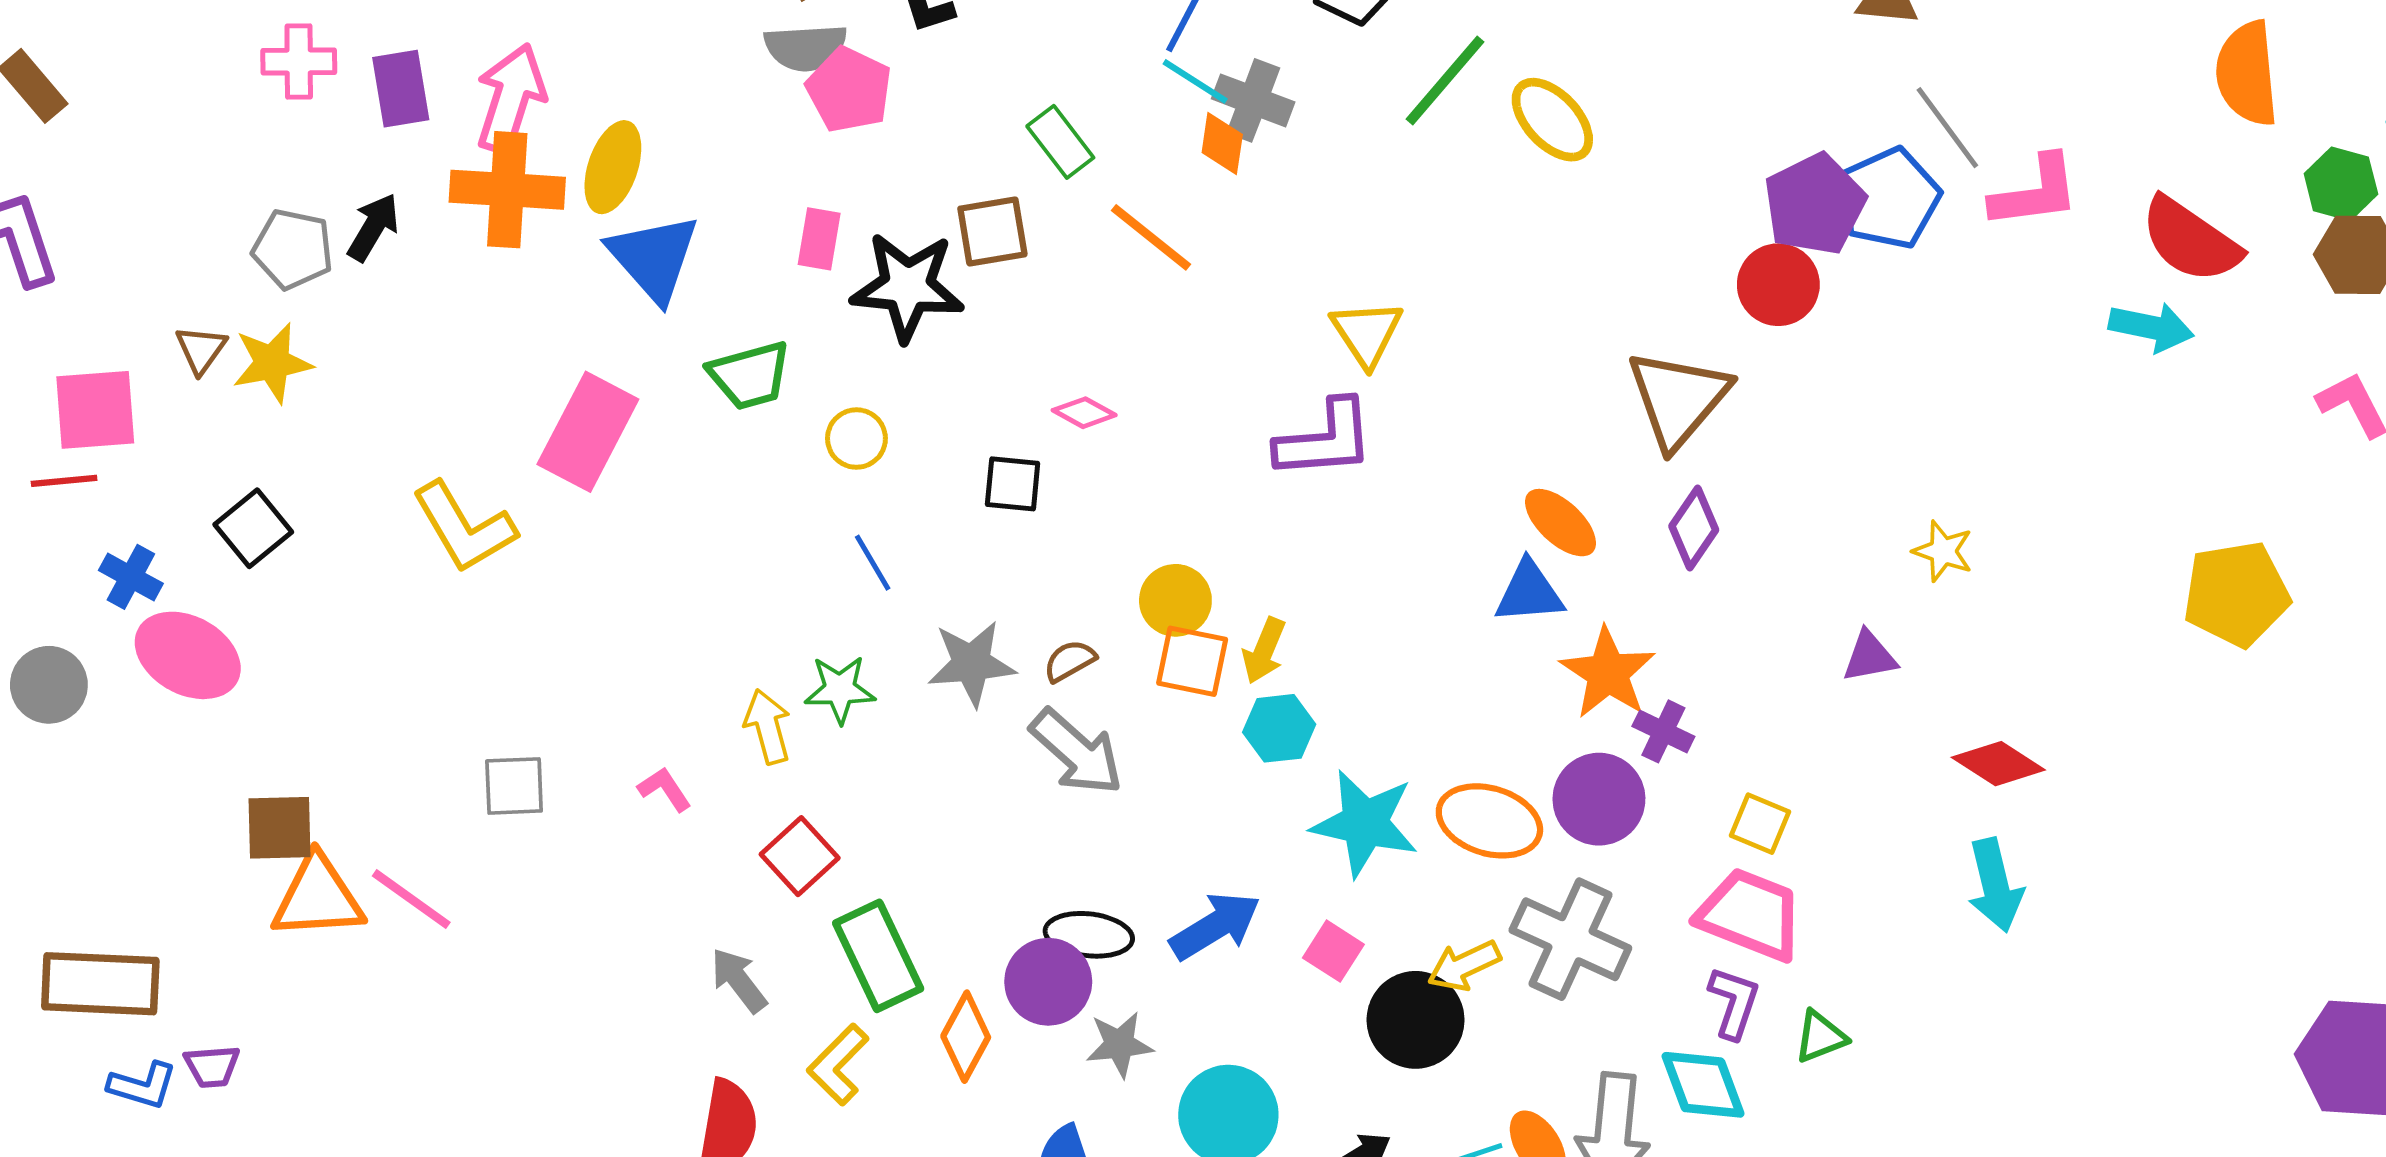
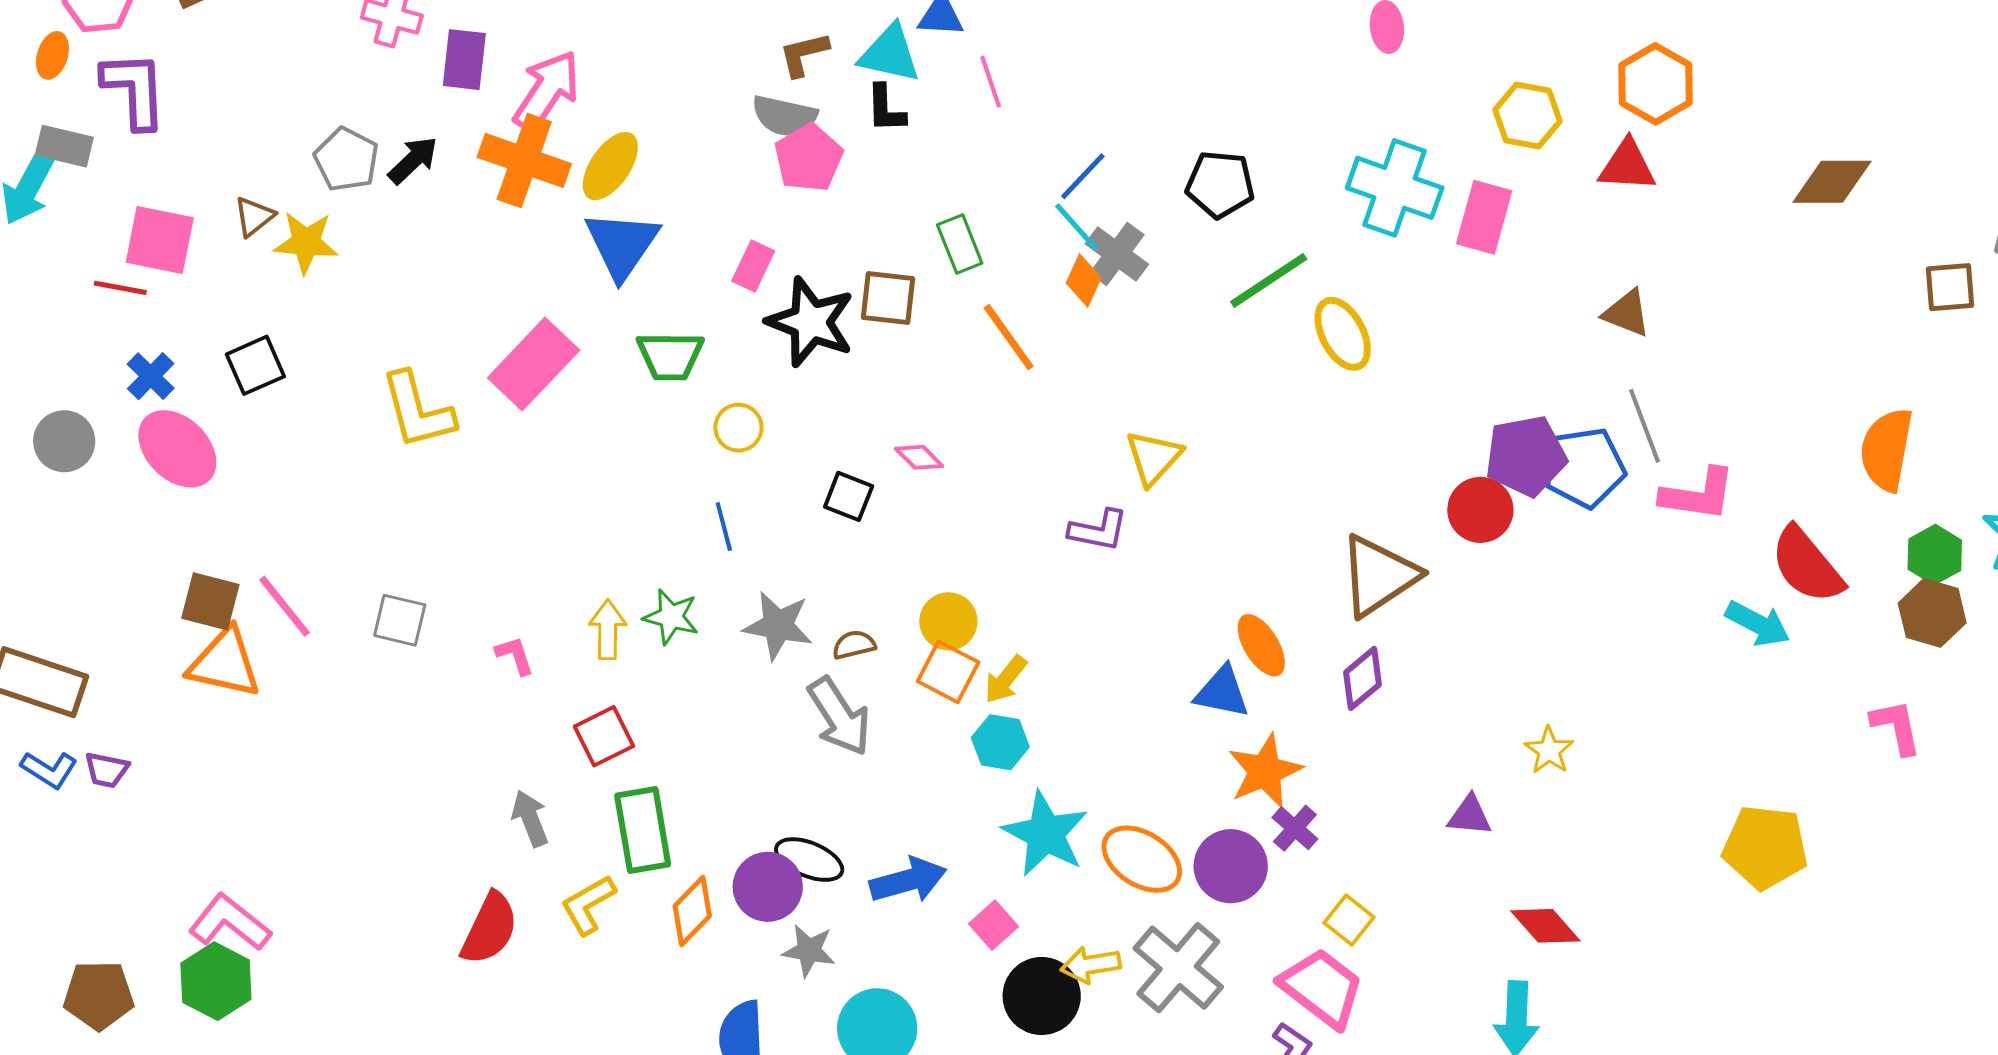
purple L-shape: (1325, 440) -> (1098, 530), size x0.7
pink line: (411, 899) -> (285, 606), moved

